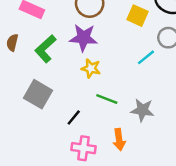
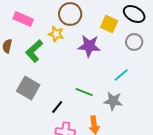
purple star: (83, 38) -> (89, 46), moved
cyan line: (146, 57) -> (121, 75), moved
yellow star: (91, 68) -> (56, 34), moved

